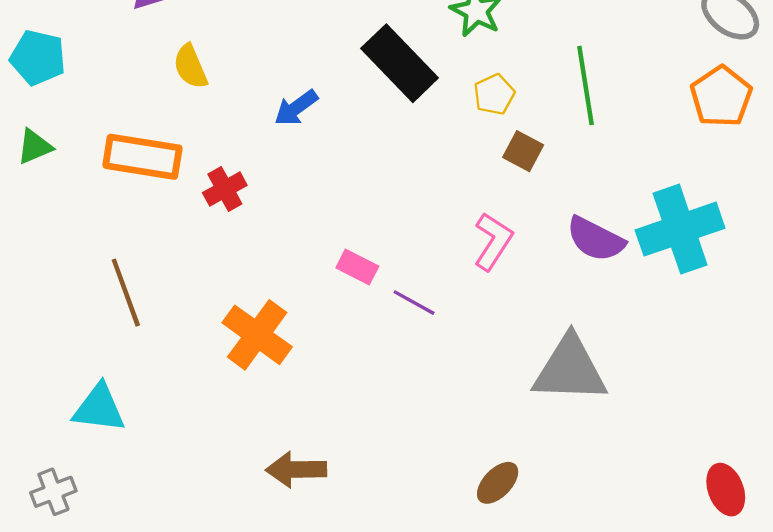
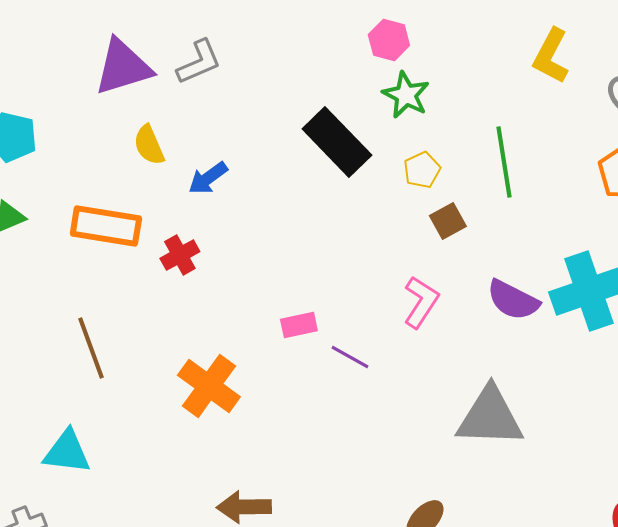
blue arrow: (296, 108) -> (208, 178), moved
brown square: (523, 151) -> (448, 221), turned 33
pink rectangle: (357, 267) -> (299, 325), turned -39

